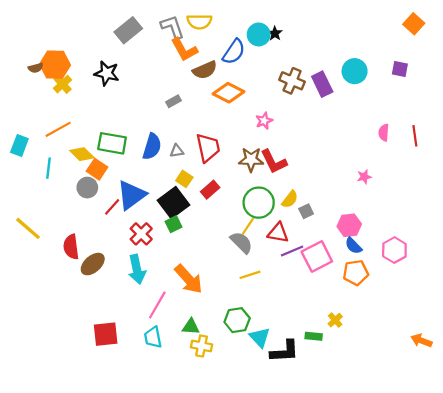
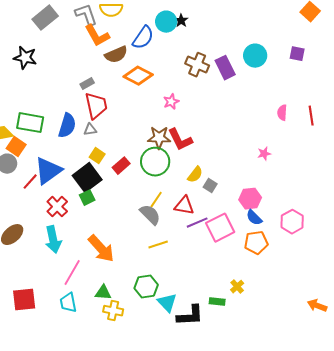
red trapezoid: (208, 148) -> (96, 106), moved
green circle: (259, 203) -> (155, 162), moved
gray square: (306, 211) -> (210, 186), turned -32

